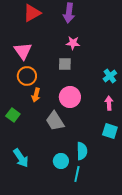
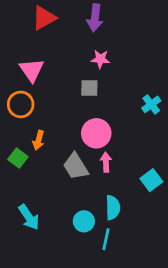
orange circle: (27, 76) -> (21, 104), moved
orange arrow: (36, 95) -> (39, 140), moved
pink arrow: (109, 103) -> (106, 162), moved
cyan square: (110, 131) -> (151, 180), turned 35

